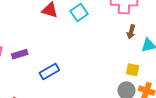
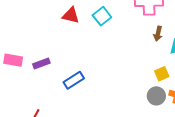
yellow square: (133, 70) -> (162, 74), turned -32

